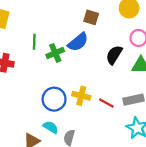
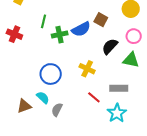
brown square: (91, 17) -> (101, 20), moved
yellow cross: (81, 96) -> (87, 69), moved
red line: (106, 103) -> (94, 97), moved

